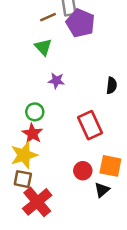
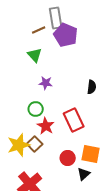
green circle: (35, 112) -> (36, 109), moved
red star: (32, 133) -> (46, 126), moved
brown square: (23, 179) -> (35, 144), moved, turned 35

